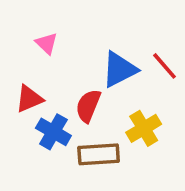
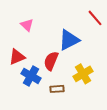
red line: (164, 66) -> (95, 18), moved
brown rectangle: (99, 154) -> (57, 89), size x0.6

